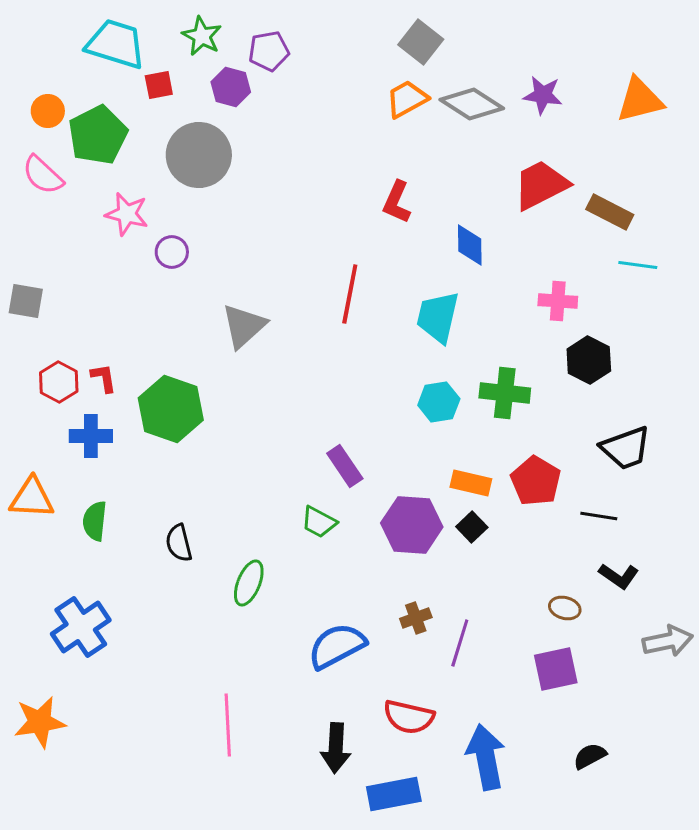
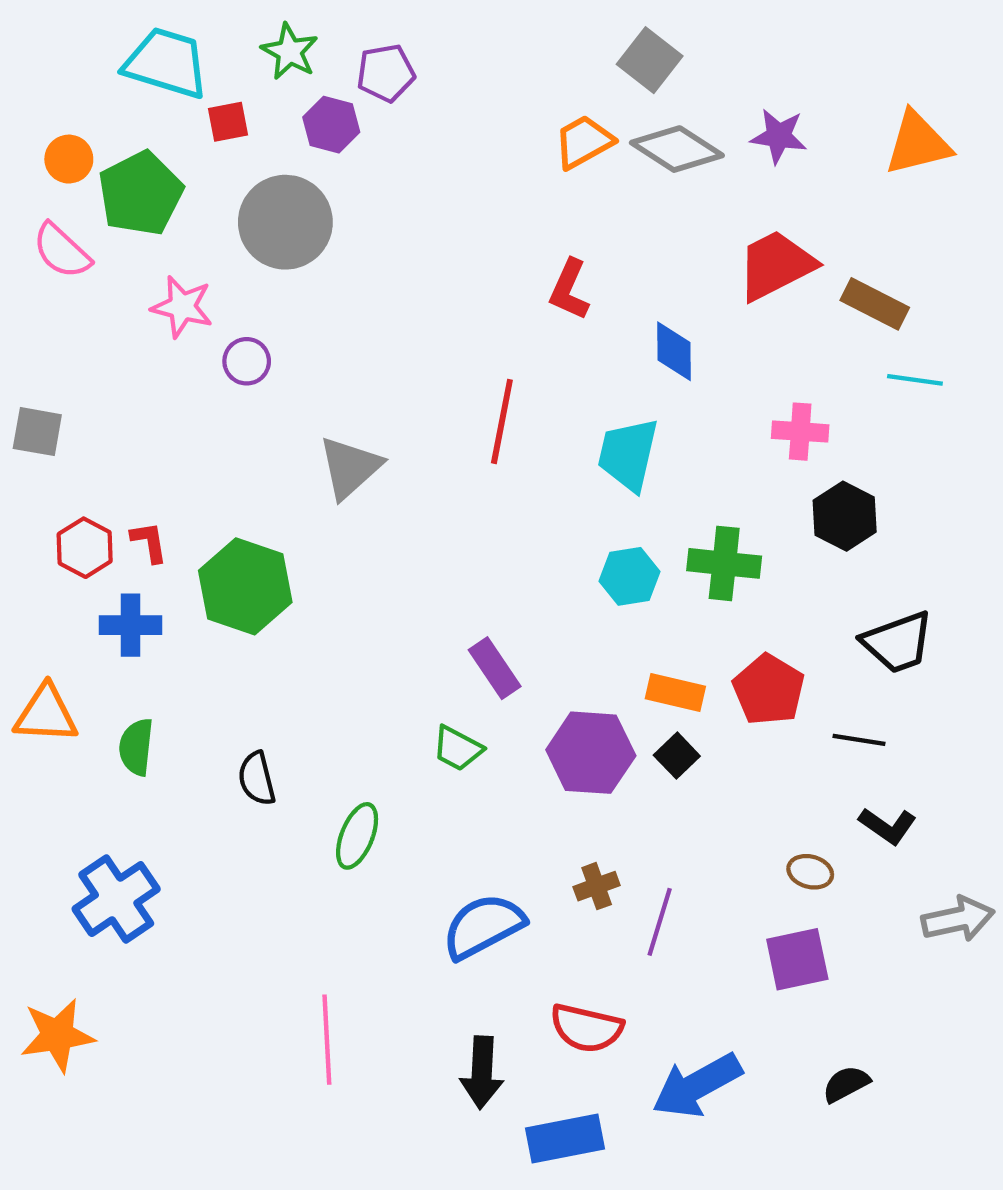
gray square: (421, 42) -> (650, 60), moved
blue arrow: (486, 757) -> (697, 1085), turned -108

